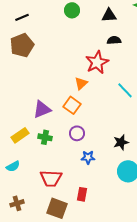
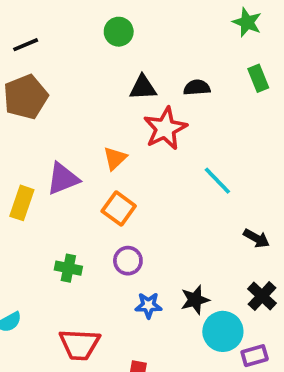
black triangle: (109, 15) -> (143, 88), moved
orange triangle: (81, 83) -> (115, 158), moved
purple triangle: (42, 109) -> (63, 179), moved
yellow rectangle: (20, 135) -> (22, 203), moved, turned -36
black star: (121, 142) -> (195, 300), moved

